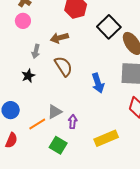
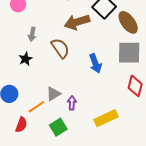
brown arrow: (59, 38) -> (77, 22), moved, size x1.4
red semicircle: (11, 140) -> (21, 125), moved
green square: (58, 145) -> (58, 127), turned 30

